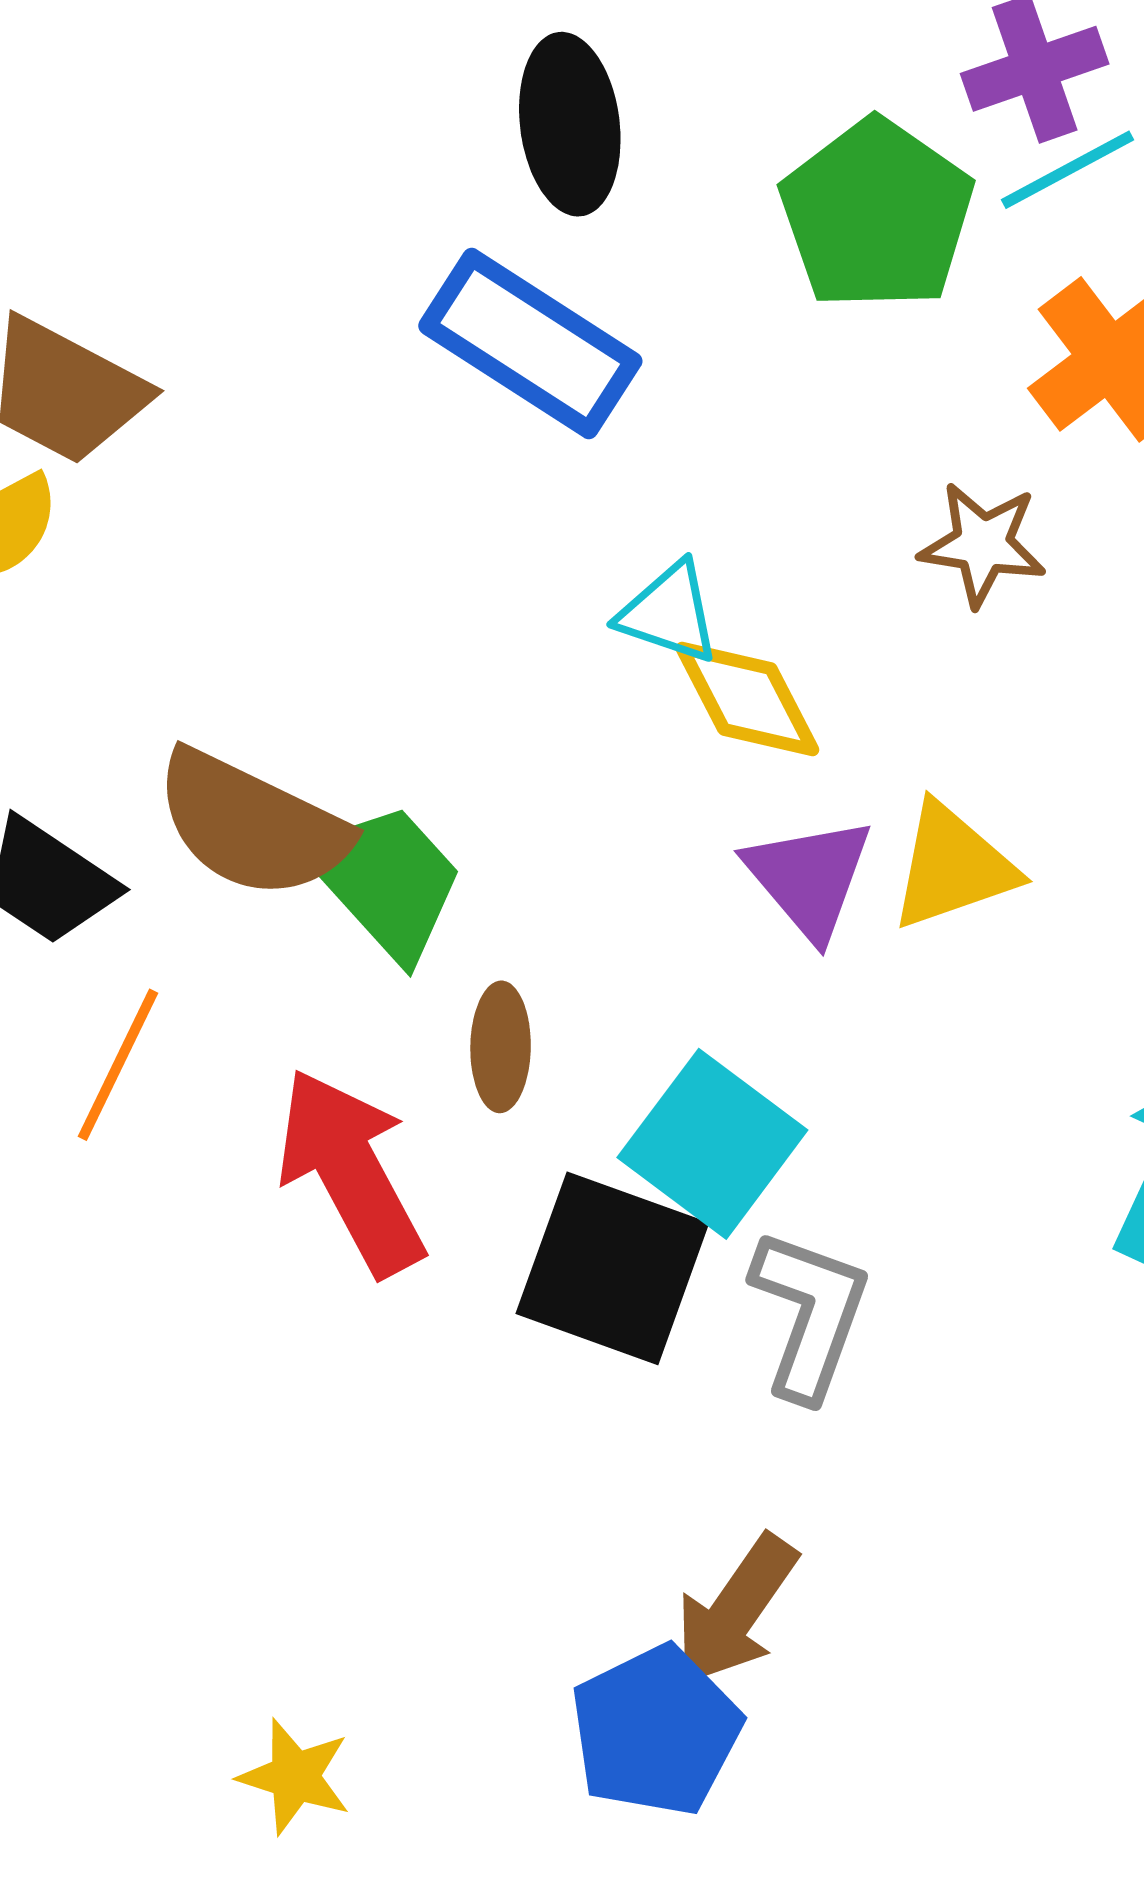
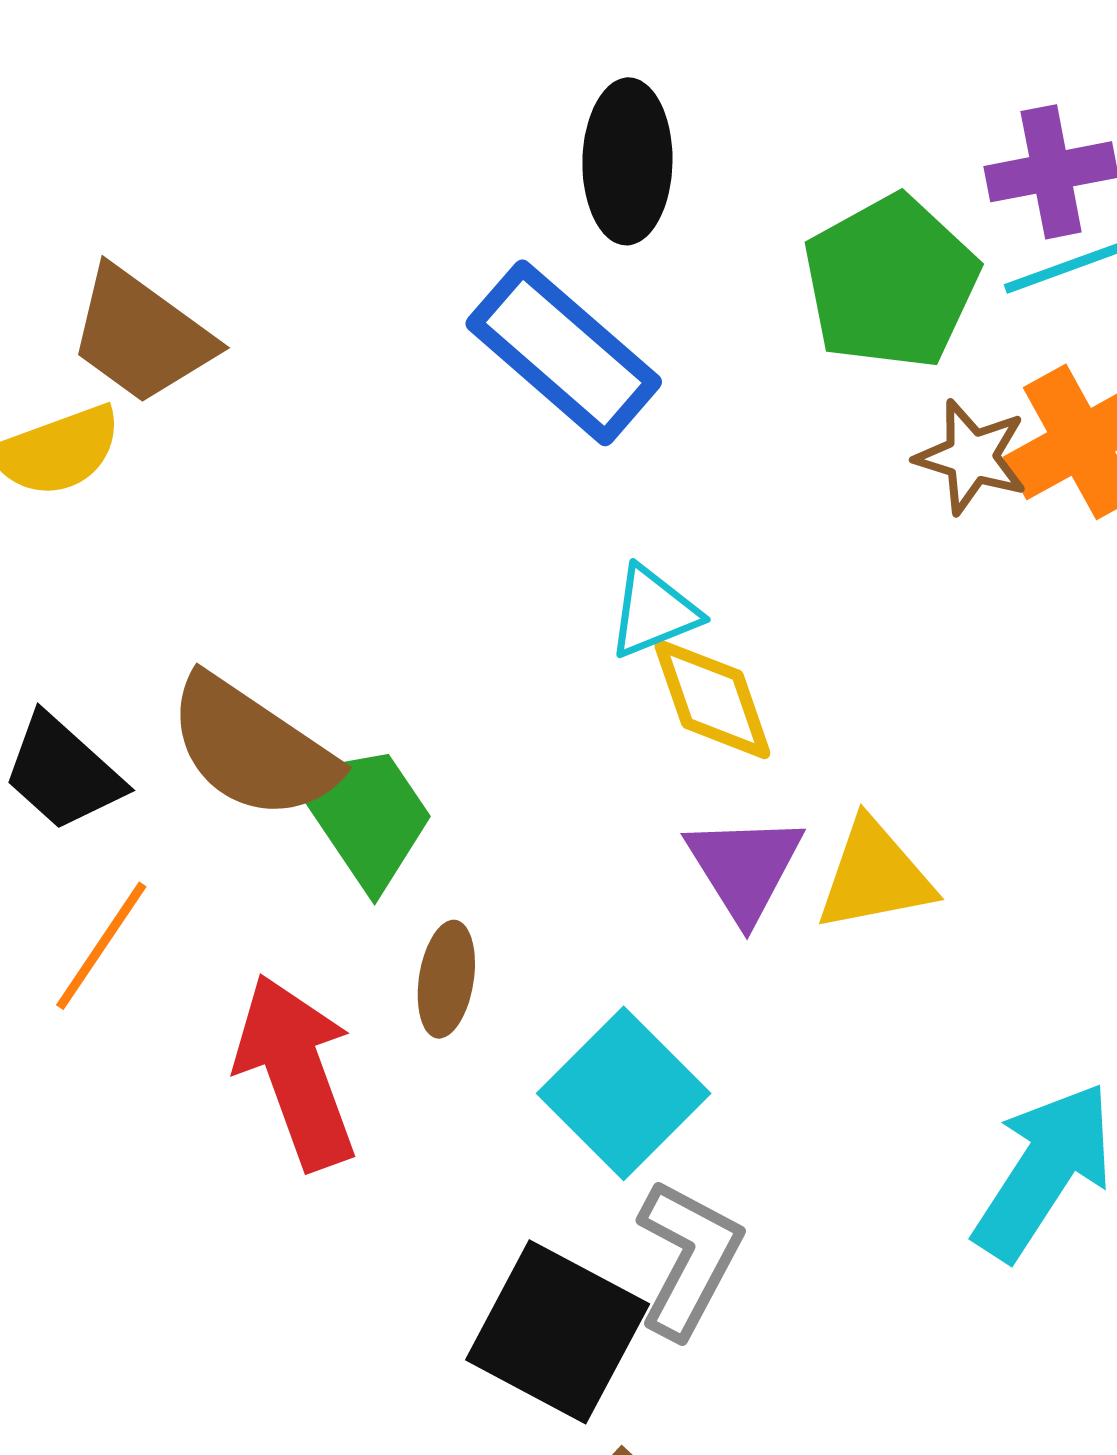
brown star: (983, 544) -> (971, 457), moved
cyan triangle: (669, 613) -> (653, 612), turned -49
black square: (612, 1268) -> (558, 1332), moved

